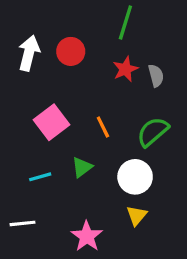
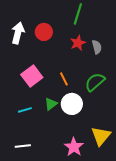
white circle: (135, 177) -> (72, 104), moved
yellow triangle: (137, 215) -> (101, 136), moved, size x1.5
white line: (23, 223) -> (23, 146), moved
pink star: (87, 236) -> (74, 147), moved

